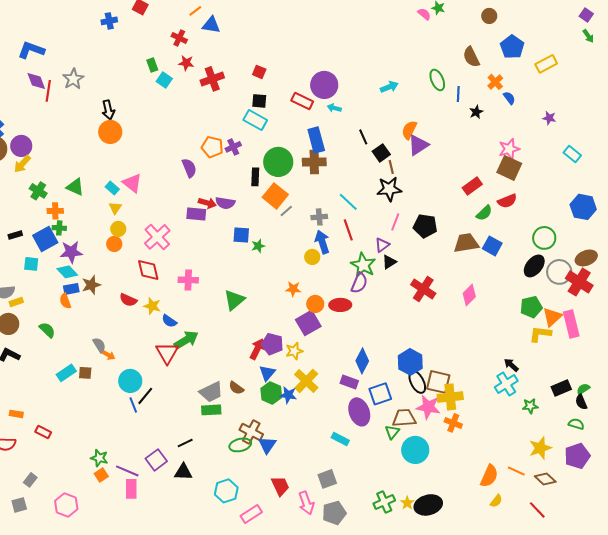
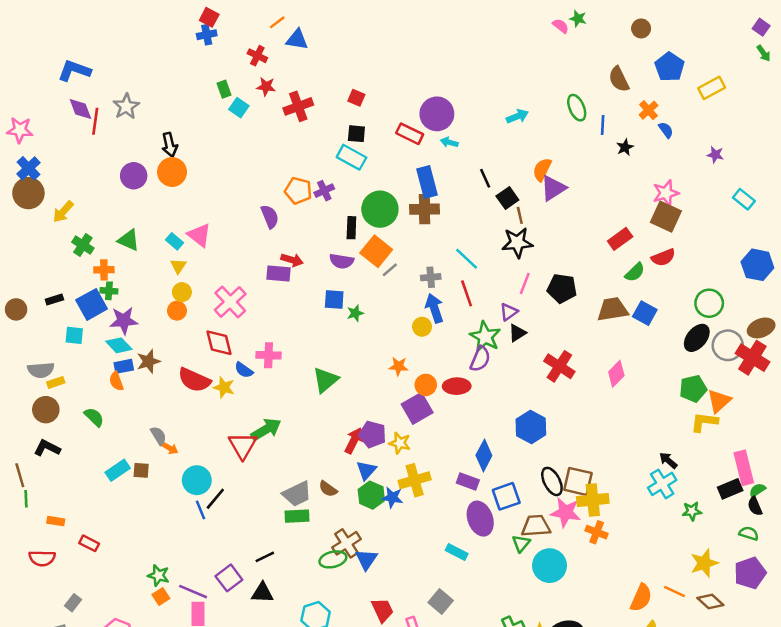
blue cross: (109, 21) -> (207, 35), moved
purple circle: (21, 146) -> (134, 176), moved
purple semicircle: (225, 203) -> (342, 261), moved
red semicircle: (128, 300) -> (194, 380), size x1.5
blue semicircle: (169, 321) -> (244, 370), moved
pink rectangle: (571, 324) -> (744, 468), moved
yellow star: (294, 351) -> (400, 443), turned 30
blue hexagon: (410, 362) -> (531, 427), moved
yellow cross: (306, 381) -> (415, 480), turned 30
brown cross: (251, 432) -> (347, 543), turned 30
gray square: (327, 479) -> (441, 601), turned -30

